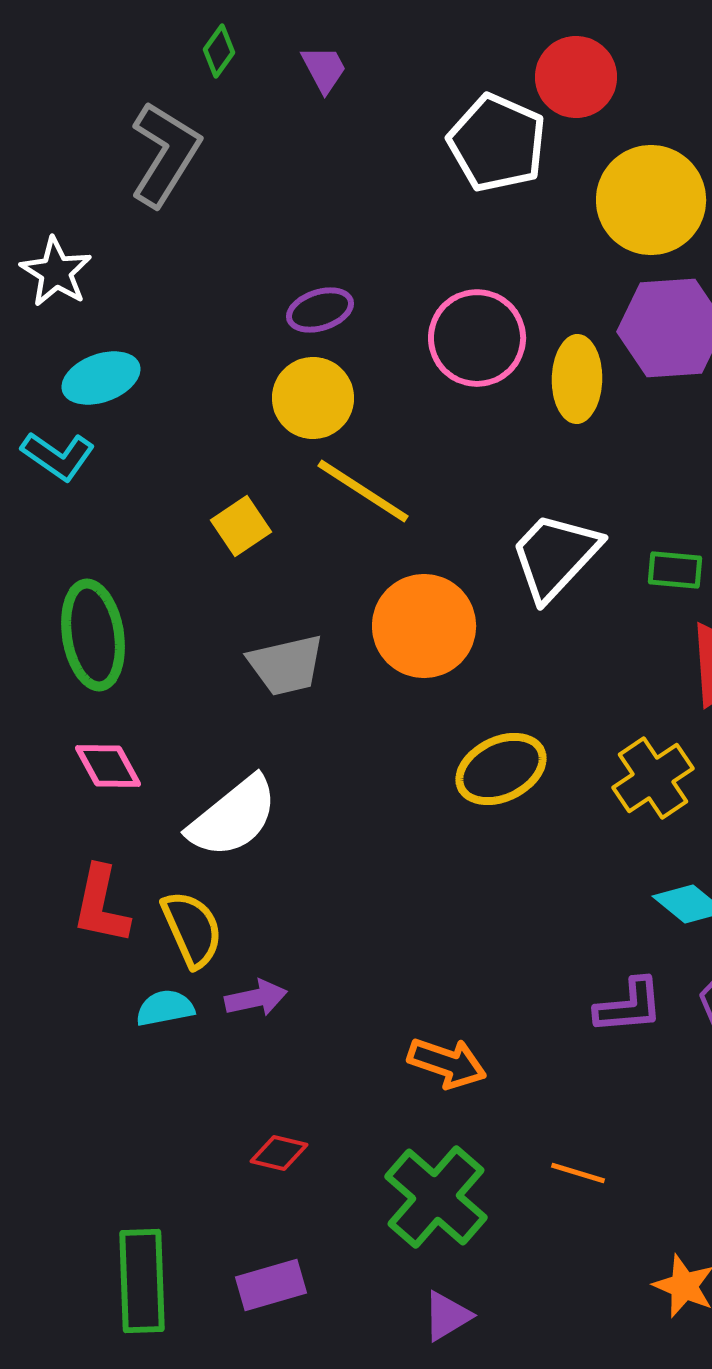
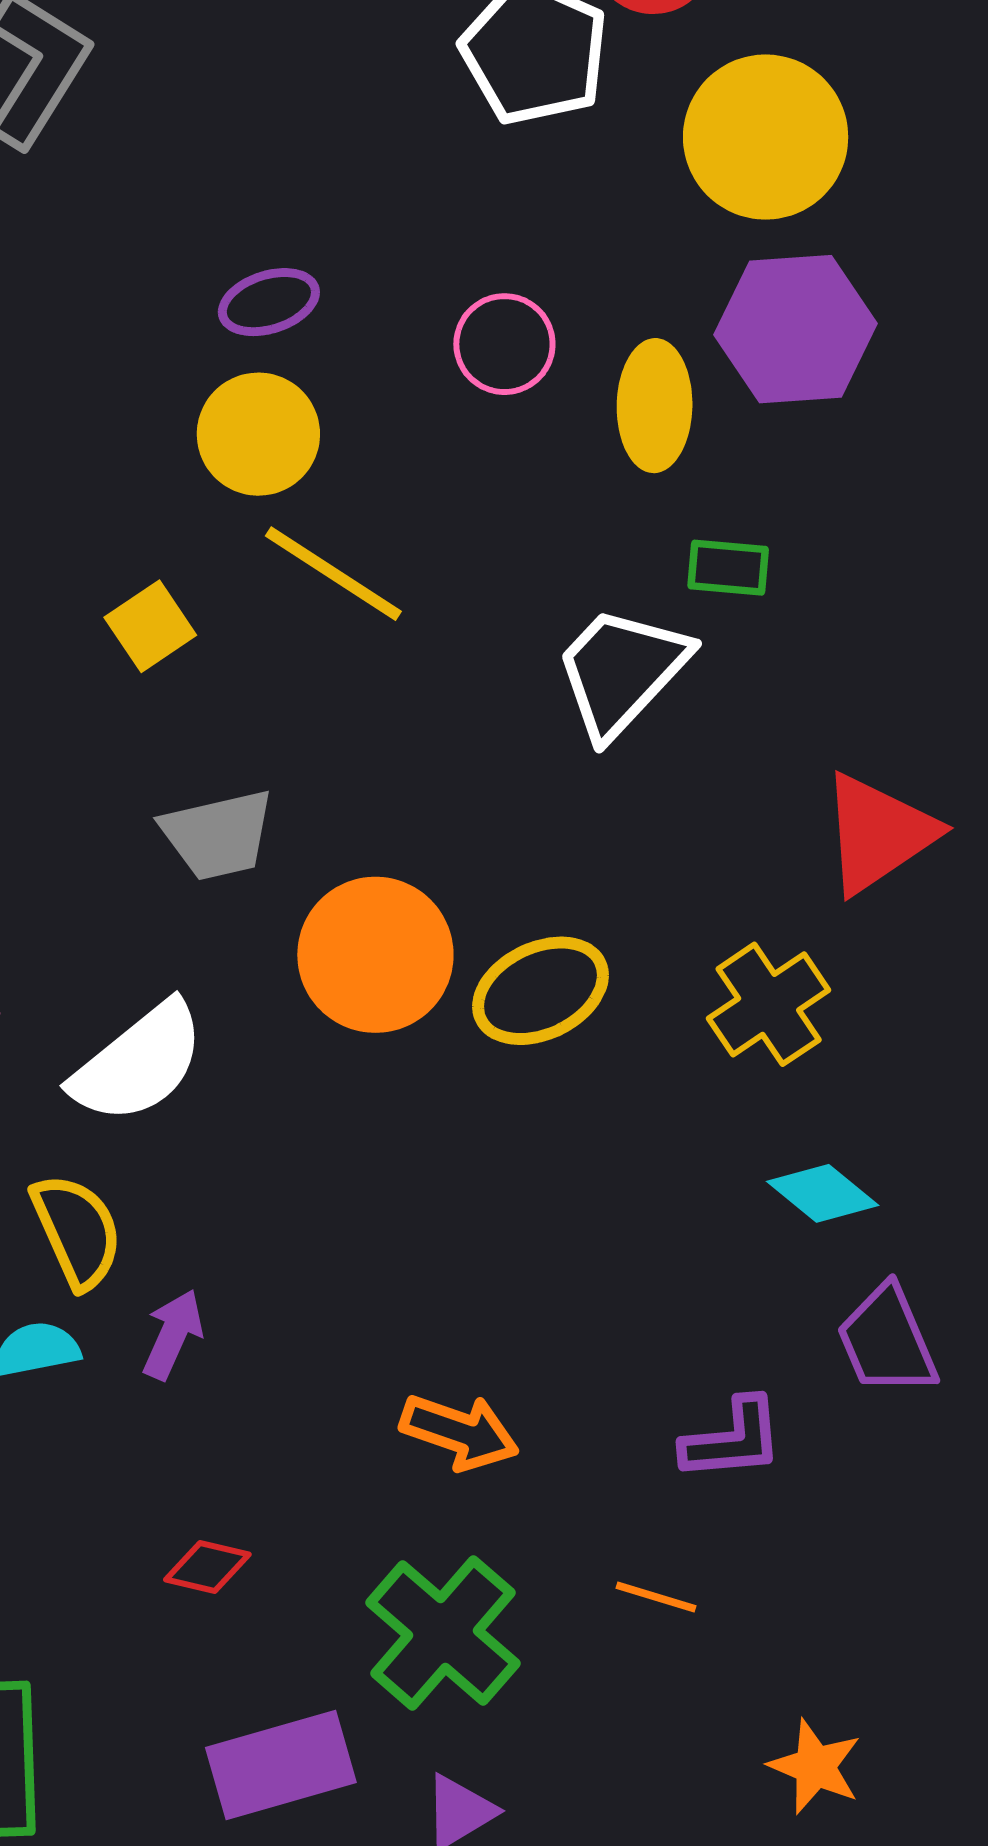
pink circle: (477, 338) -> (504, 344), size x0.7
green rectangle: (675, 570) -> (728, 568), moved
orange circle: (424, 626) -> (375, 955), moved
purple arrow: (256, 998) -> (173, 1334), turned -54
purple L-shape: (629, 1006) -> (733, 1439), moved
purple rectangle: (271, 1285) -> (281, 1765), moved, size x1.4

